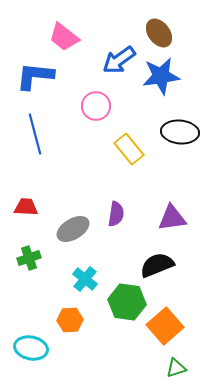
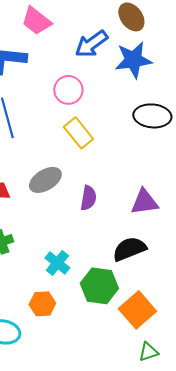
yellow rectangle: (129, 149) -> (78, 133), moved
gray ellipse: (73, 229) -> (45, 180), moved

